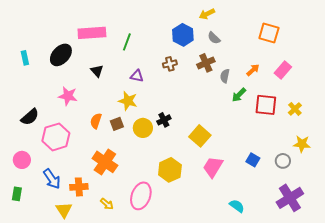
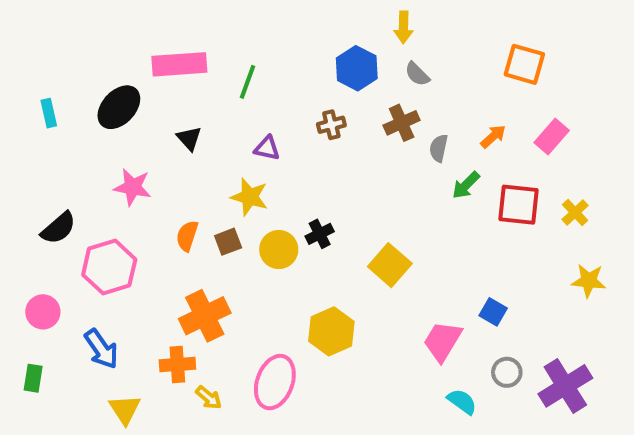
yellow arrow: (207, 14) -> (404, 27), turned -63
gray circle: (283, 161) -> (507, 372), moved
orange cross: (105, 162) -> (205, 316), turned 30
pink trapezoid: (213, 167) -> (442, 341), moved
orange cross: (79, 187) -> (177, 365), moved

